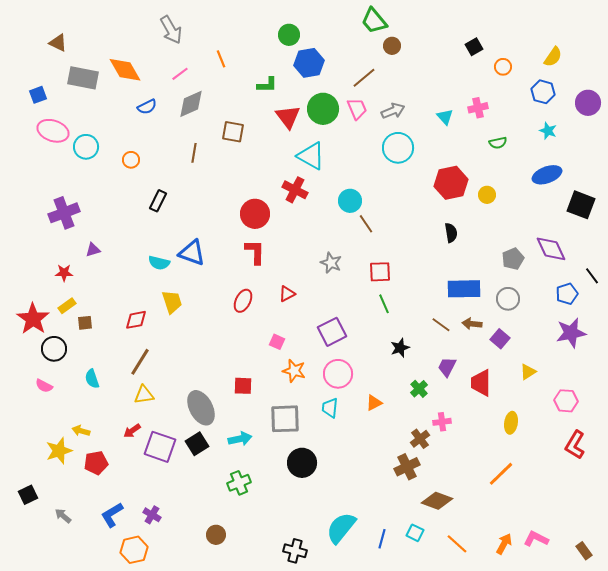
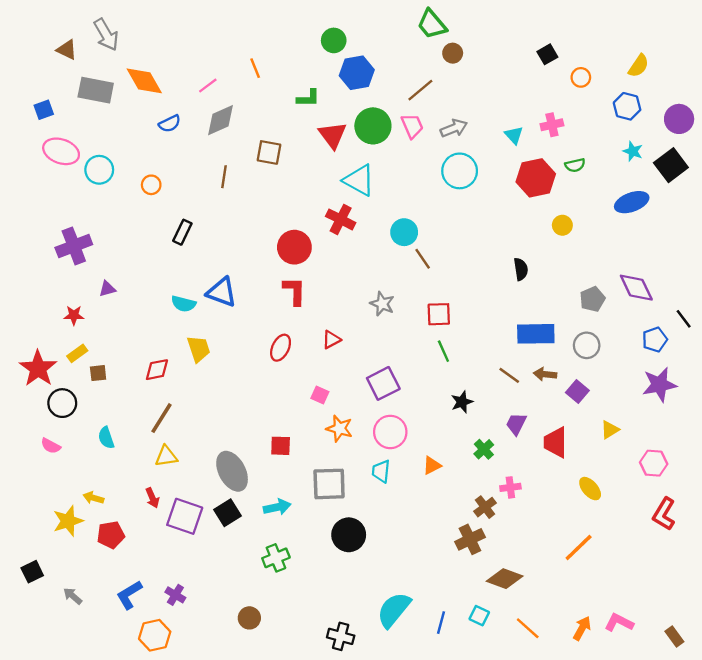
gray arrow: (171, 30) -> (106, 35), moved
red hexagon: (451, 183) -> (536, 178), moved
black square: (581, 205) -> (671, 165), moved, turned 32
yellow ellipse: (511, 423) -> (590, 489), turned -50
red arrow: (132, 431) -> (152, 498), turned -78

